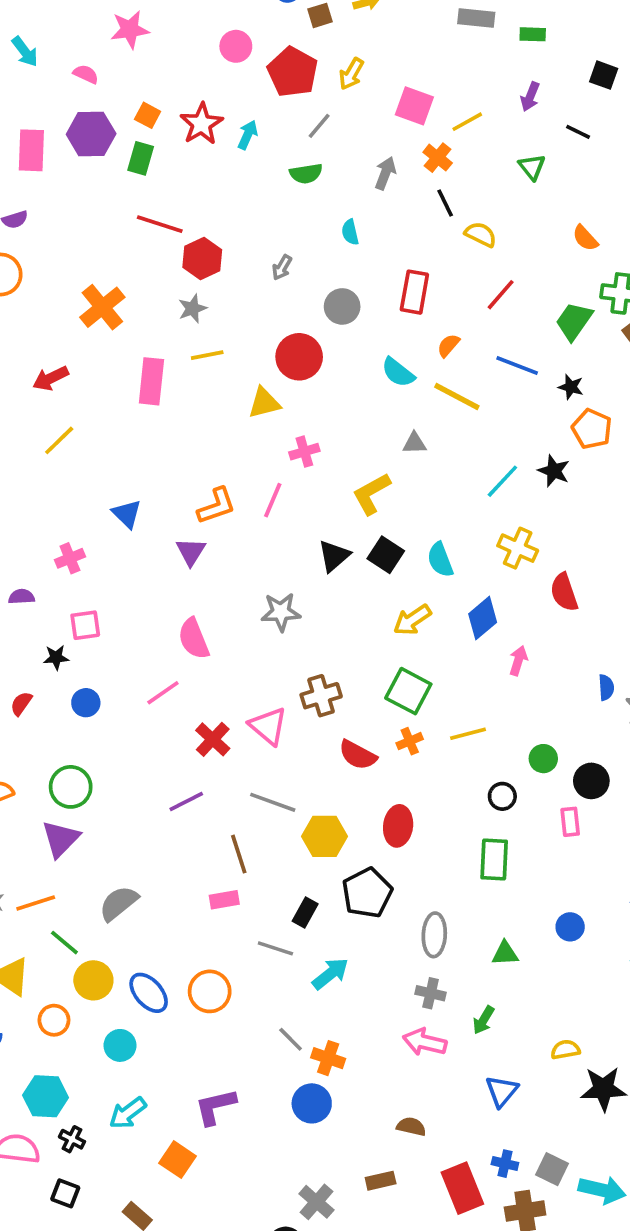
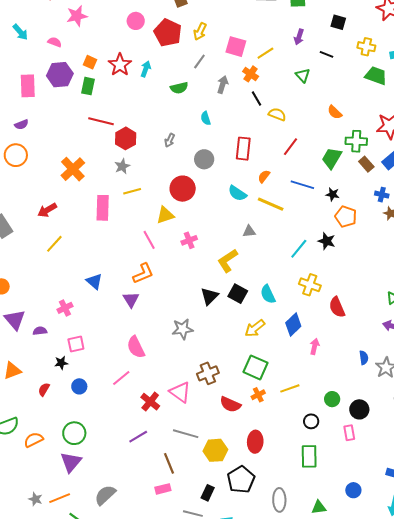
gray line: (319, 126) -> (199, 62), moved
pink line: (273, 500) -> (149, 240), moved, turned -48

